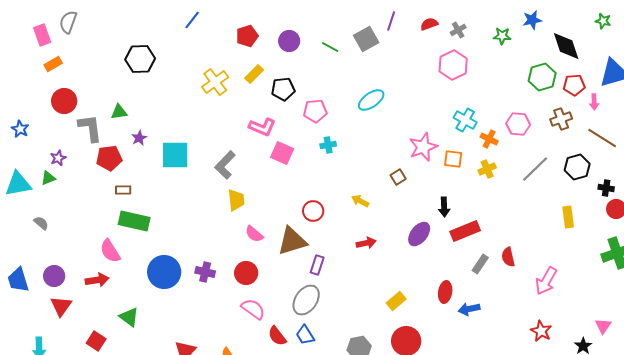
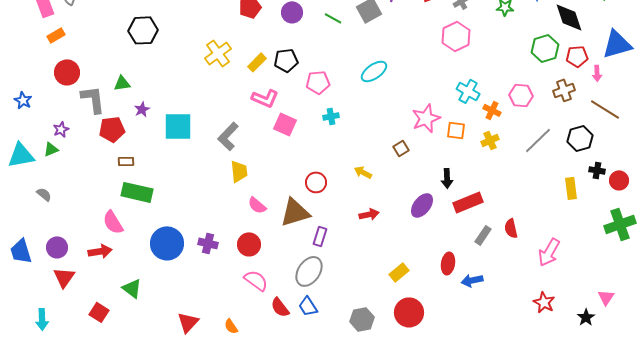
yellow rectangle: (254, 74) -> (257, 62), moved
black cross: (606, 188) -> (597, 170), moved

